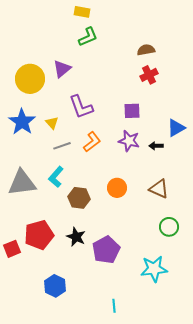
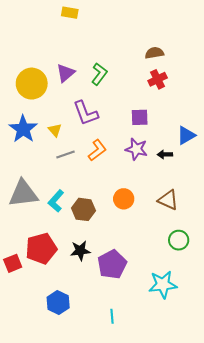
yellow rectangle: (82, 12) -> (70, 13), moved
green L-shape: (88, 37) -> (99, 74), moved, turned -30
cyan L-shape: (56, 177) -> (56, 201), moved
black star: (76, 237) -> (80, 251), turned -30
cyan line: (114, 306) -> (112, 316), moved

